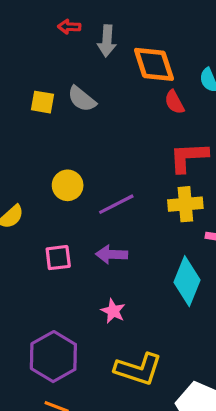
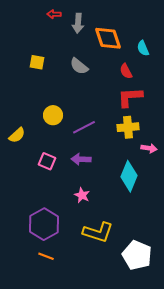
gray semicircle: (82, 99) -> (79, 66), moved
red semicircle: (174, 102) -> (126, 71), moved
pink square: (58, 258) -> (47, 161), turned 30

